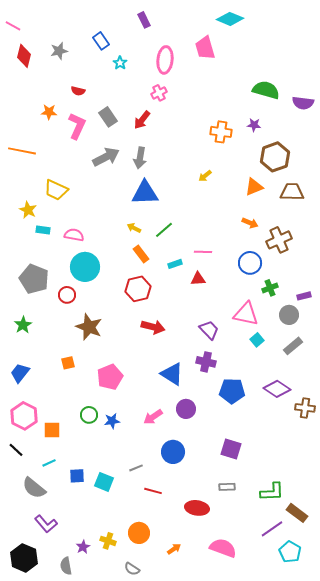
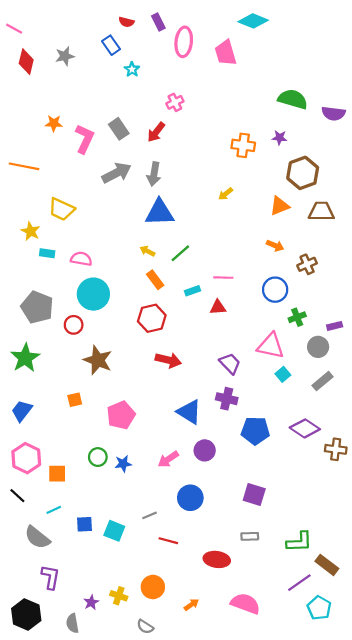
pink ellipse: (165, 60) -> (184, 42), moved
red semicircle: (78, 91) -> (126, 22), moved
brown cross: (279, 240) -> (307, 264), size x0.7
green star: (23, 325) -> (25, 358), size x1.5
purple L-shape: (46, 524) -> (50, 577), turned -130

